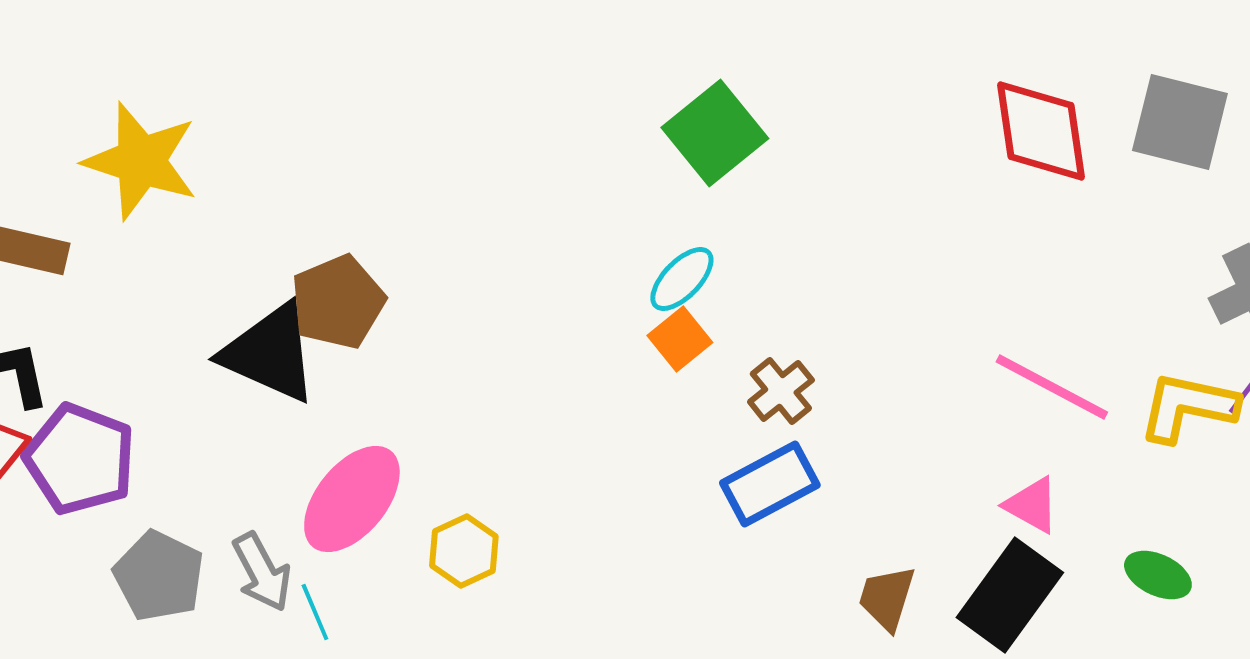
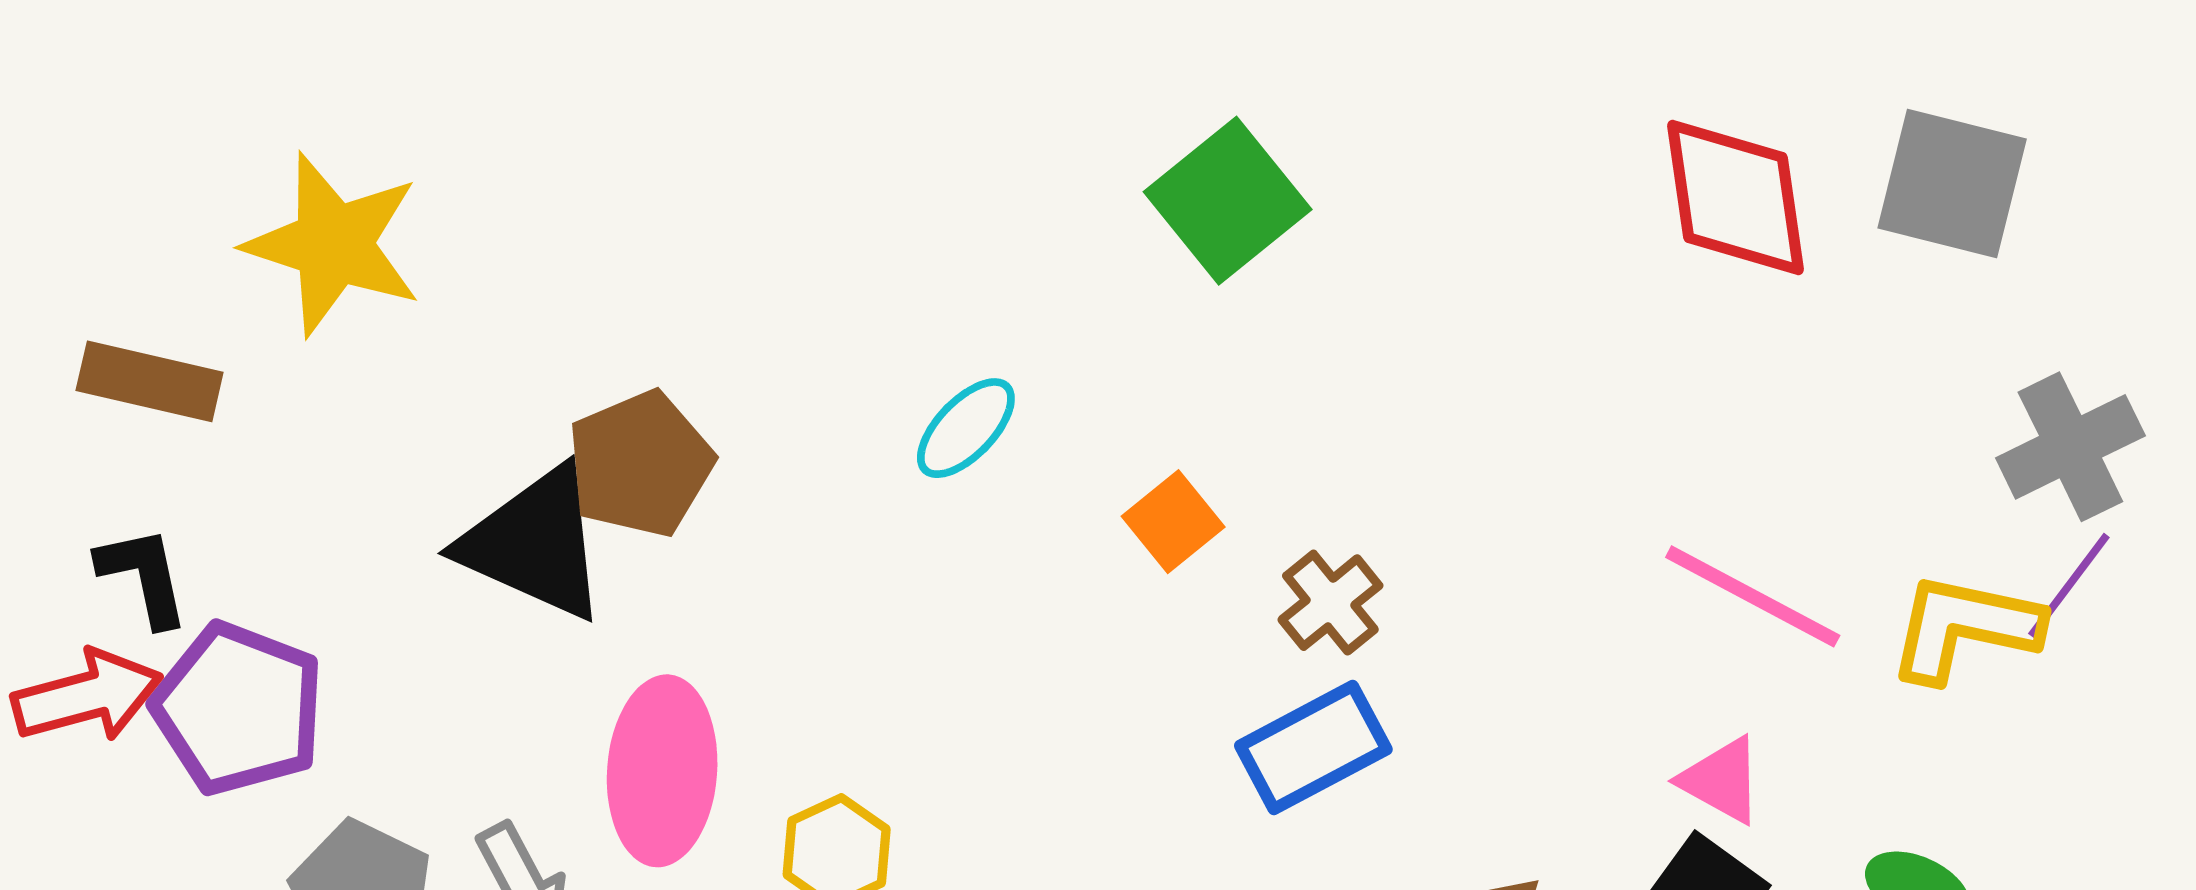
cyan ellipse: (682, 279) -> (966, 428), moved
pink ellipse: (352, 499) -> (662, 771), turned -35

